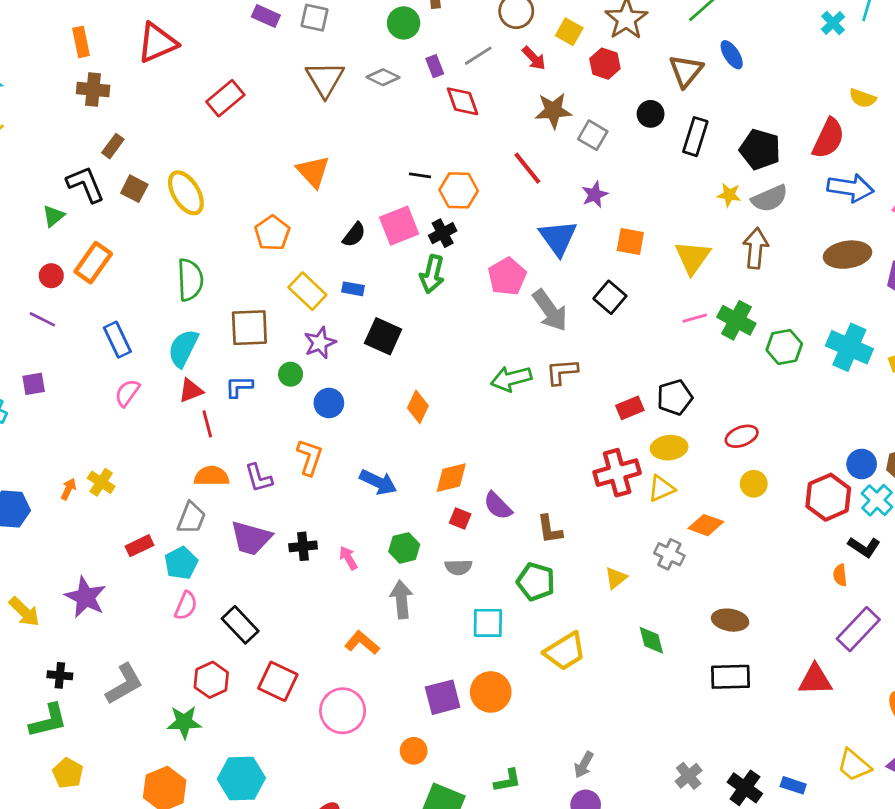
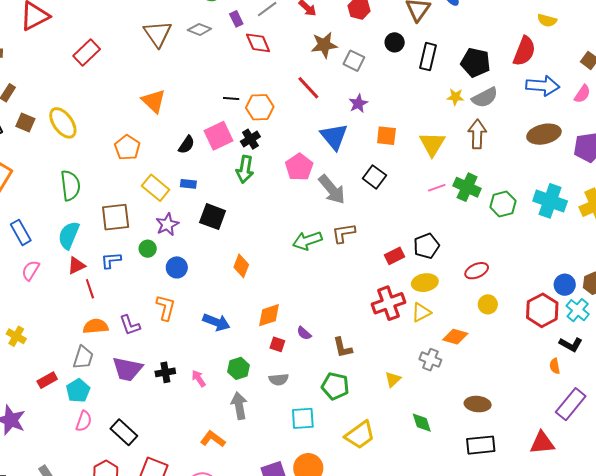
purple semicircle: (498, 506) -> (304, 333), size x0.7

